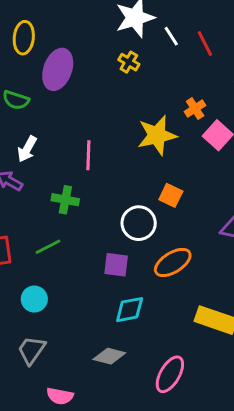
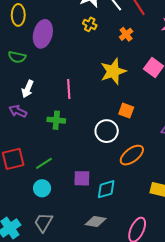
orange cross: (195, 109) -> (126, 34), moved
green line: (48, 247) -> (44, 163), moved
purple square: (116, 265) -> (82, 178), moved

